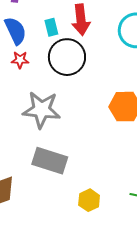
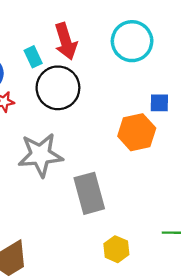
gray rectangle: (50, 161) -> (89, 193), moved, turned 68

